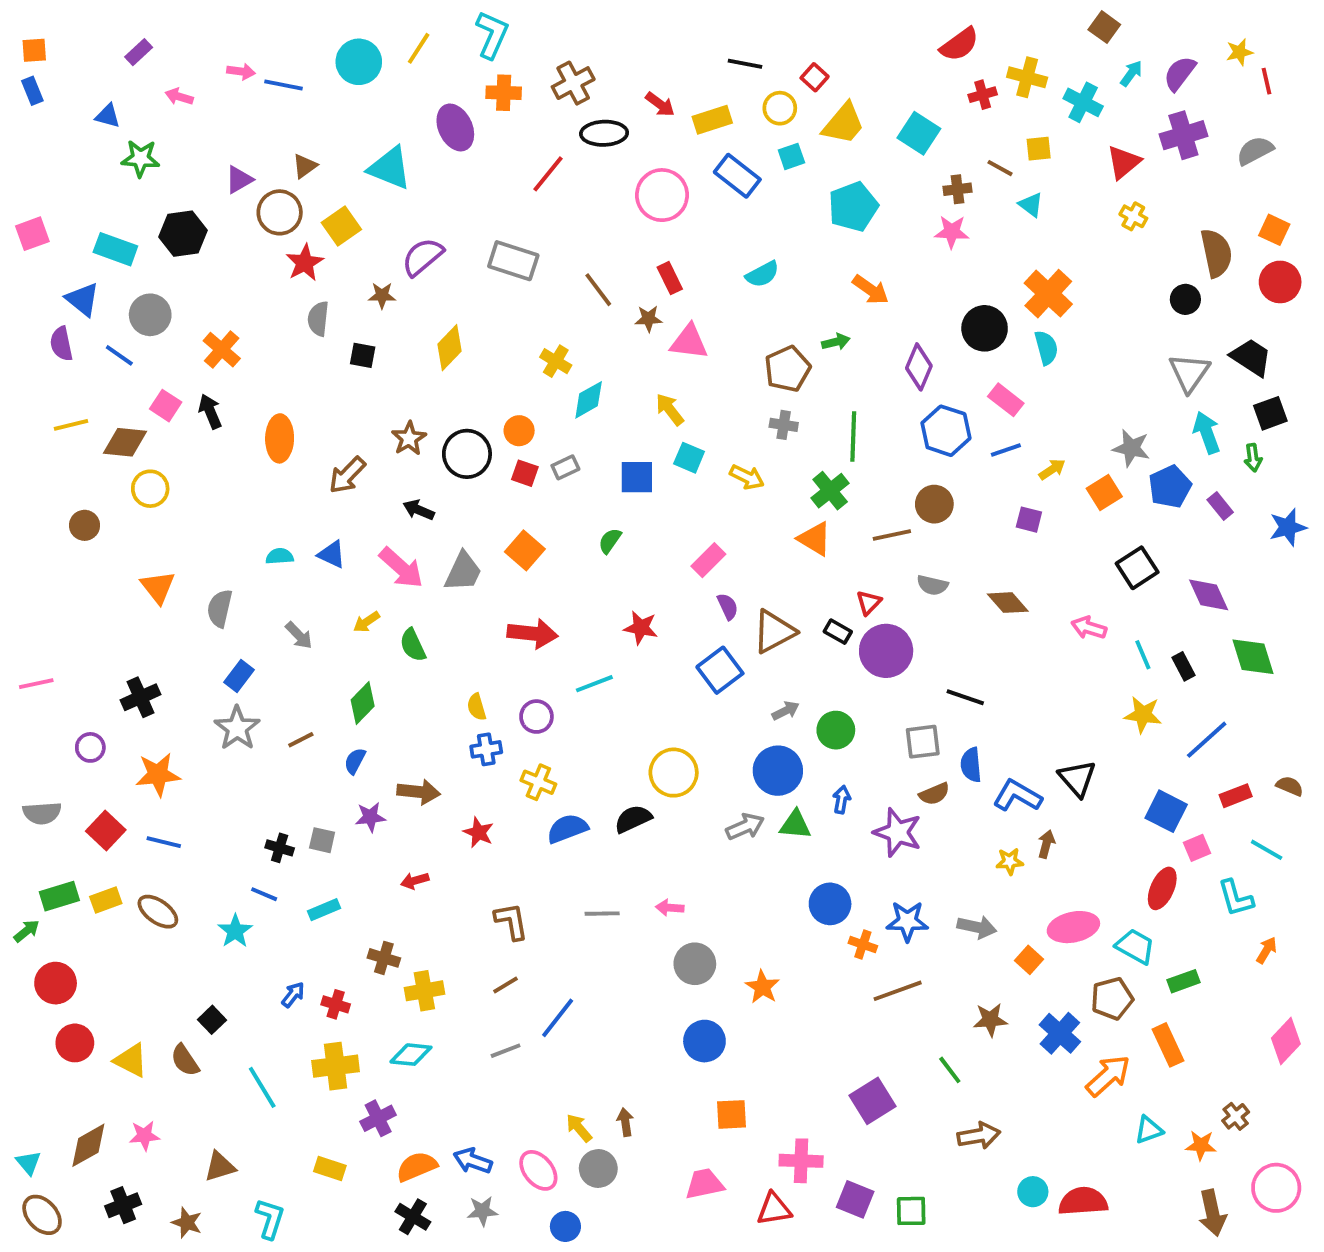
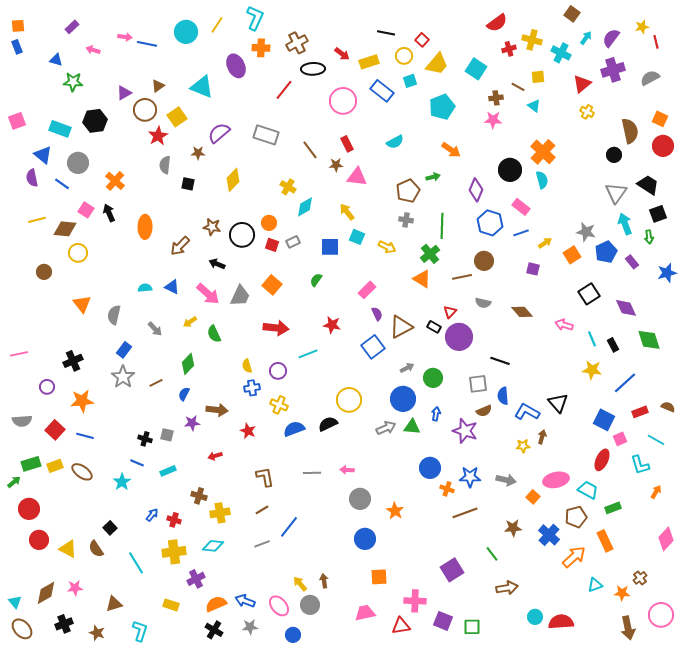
brown star: (409, 438) -> (212, 227), turned -30

